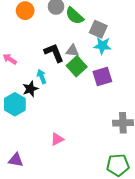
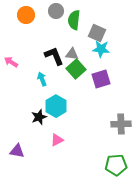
green semicircle: (75, 16) -> (74, 20), turned 54
black star: (30, 89) -> (39, 117), moved
cyan hexagon: (15, 104) -> (56, 106), moved
purple triangle: (16, 160) -> (17, 151), moved

